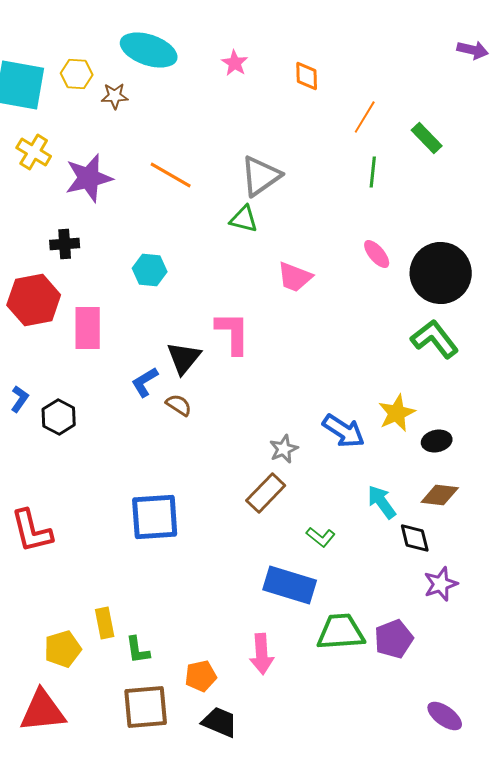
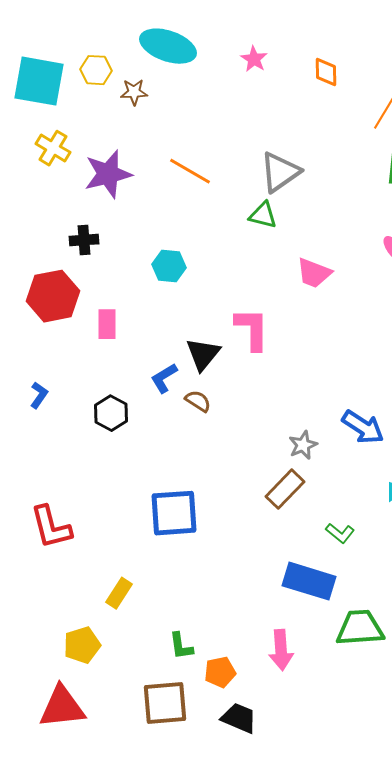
pink rectangle: (88, 328) -> (107, 324), size x0.7
black hexagon: (59, 417) -> (111, 413), moved
yellow rectangle: (105, 623) -> (119, 593), moved, turned 44
green L-shape: (138, 650) -> (181, 646), moved

